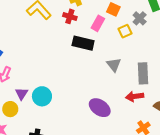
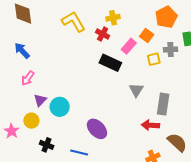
gray cross: (140, 18) -> (171, 50), turned 32
purple ellipse: (100, 108) -> (97, 129), moved
yellow circle: (10, 109) -> (31, 121), moved

